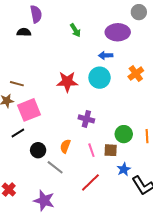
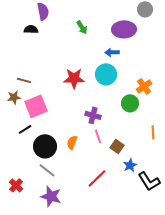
orange cross: (136, 74) -> (144, 86), moved
green circle: (124, 134) -> (130, 103), moved
black circle: (38, 150) -> (45, 146), size x1.5
pink line: (91, 150) -> (98, 136), moved
brown square: (111, 150) -> (117, 146), turned 32
gray line: (55, 167) -> (47, 170), moved

